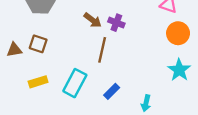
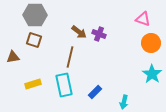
brown square: (38, 44) -> (34, 40), moved
brown line: (102, 50) -> (70, 57), moved
cyan rectangle: (75, 83) -> (64, 85), turned -40

